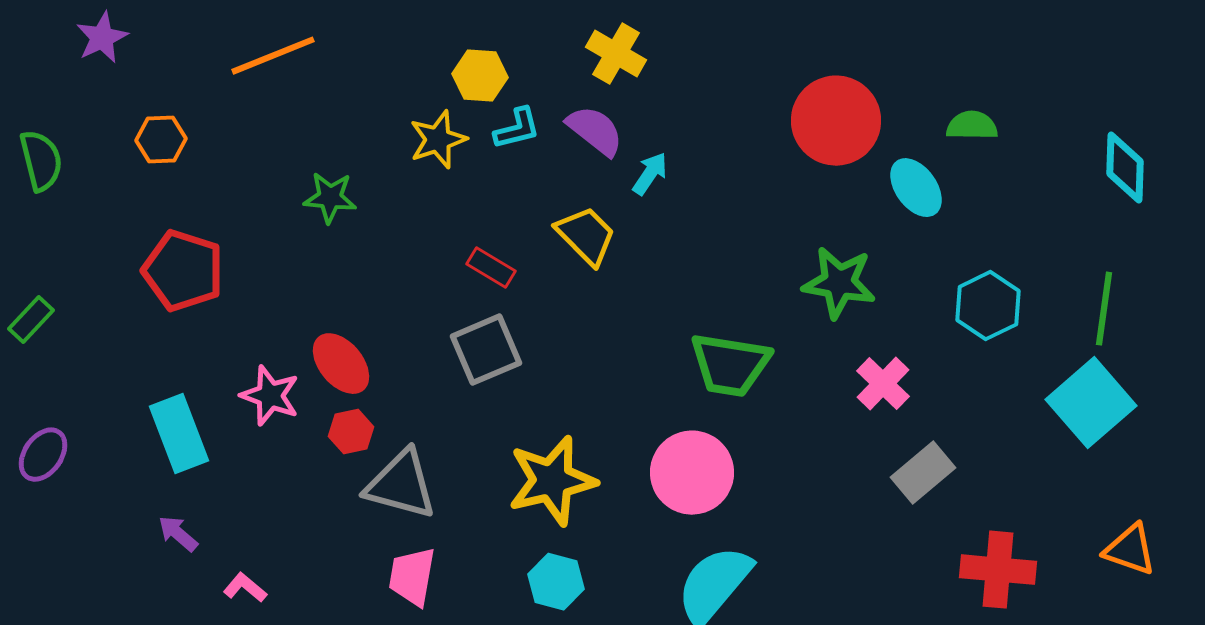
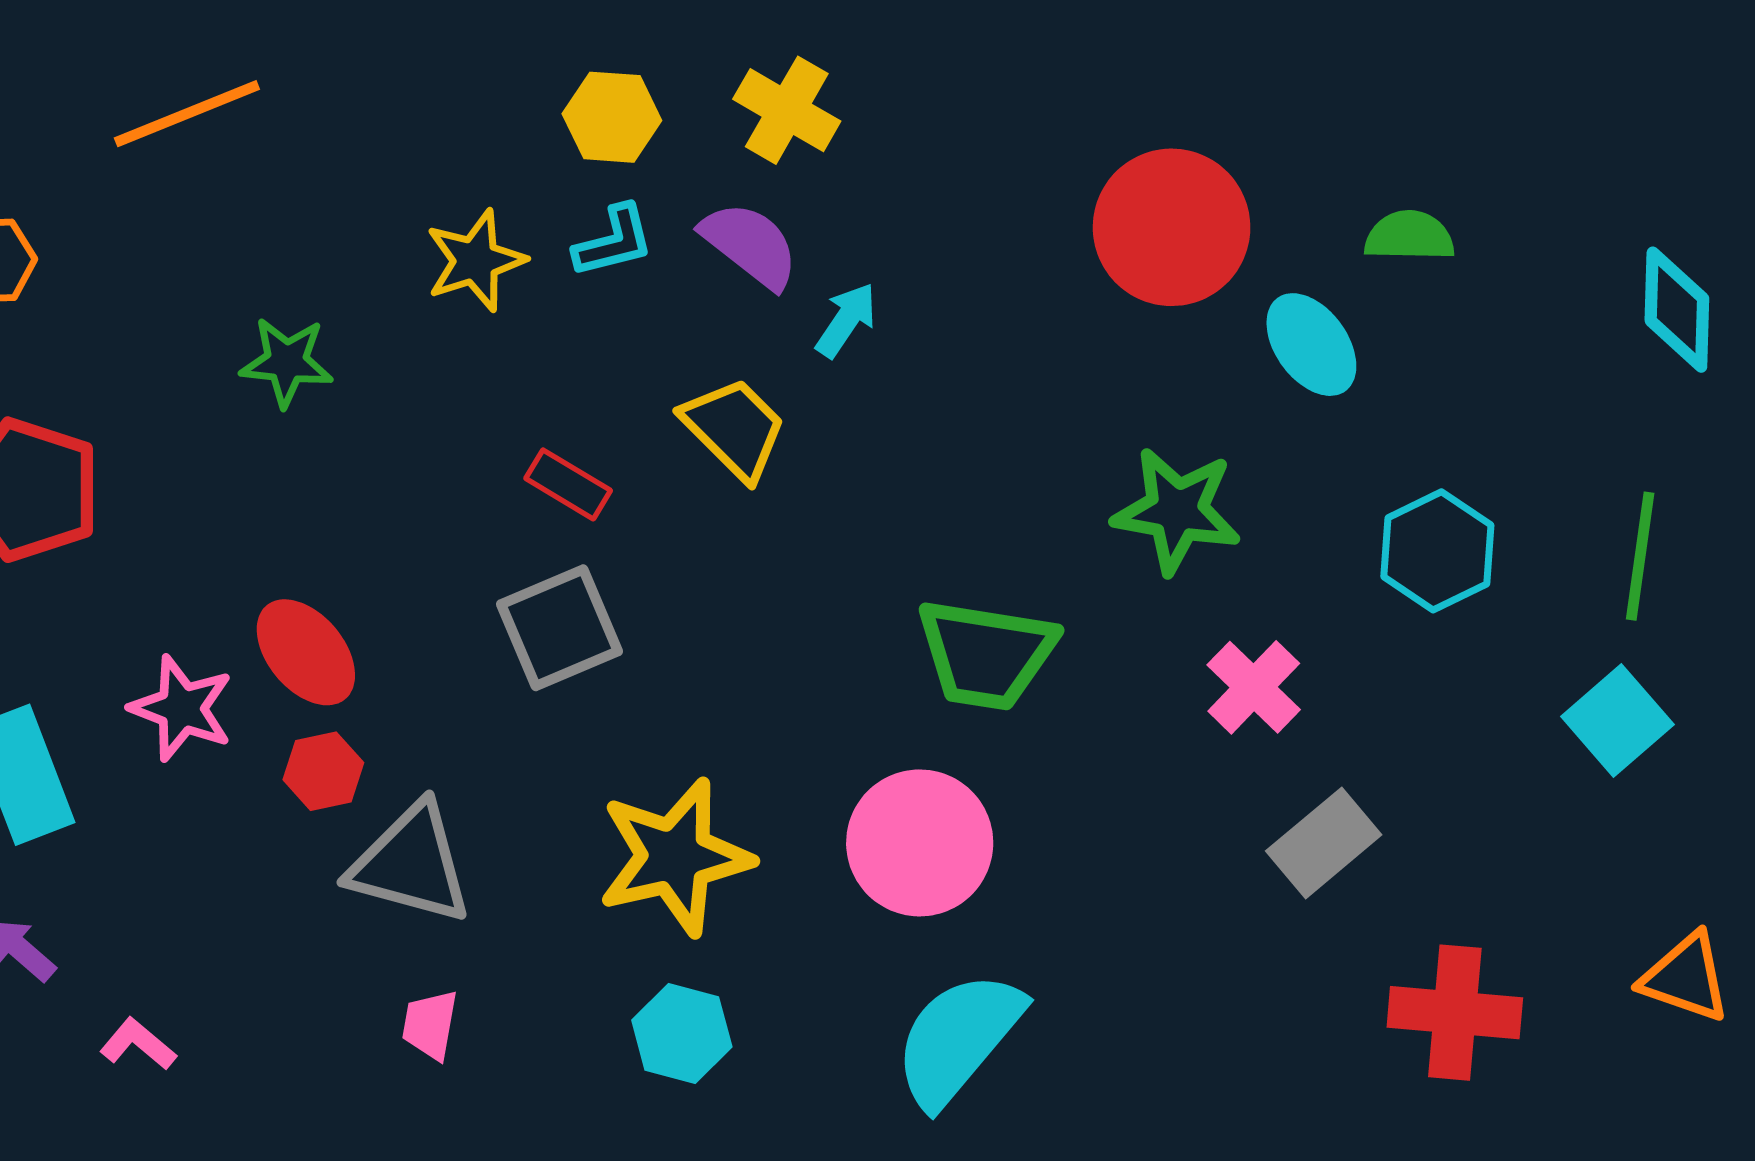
yellow hexagon: (480, 76) -> (612, 117), moved
cyan square: (1091, 403) -> (1617, 721), size x0.7
pink trapezoid: (412, 577) -> (430, 1025), size x0.7

